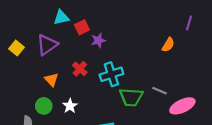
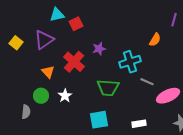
purple star: (98, 40) -> (99, 49), moved
red cross: (80, 69) -> (74, 62), size x1.5
cyan cross: (111, 74) -> (130, 62), moved
green trapezoid: (131, 97) -> (108, 88), moved

